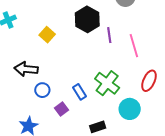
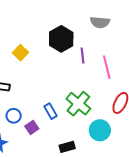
blue circle: (42, 90) -> (14, 116), moved

